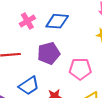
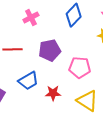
blue diamond: (57, 21) -> (74, 15), moved, turned -55

